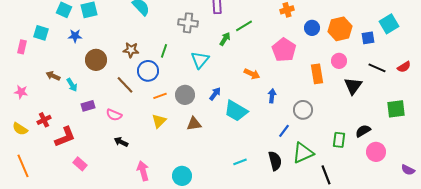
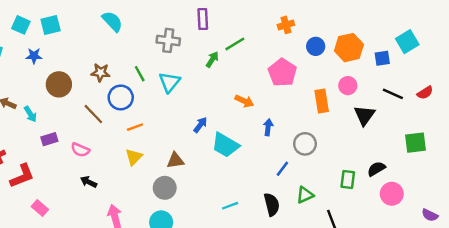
green line: (164, 51) -> (140, 74), turned -48
cyan triangle: (200, 60) -> (169, 82), moved
gray circle: (185, 95) -> (165, 188), moved
green triangle: (303, 153) -> (305, 195), size x0.7

